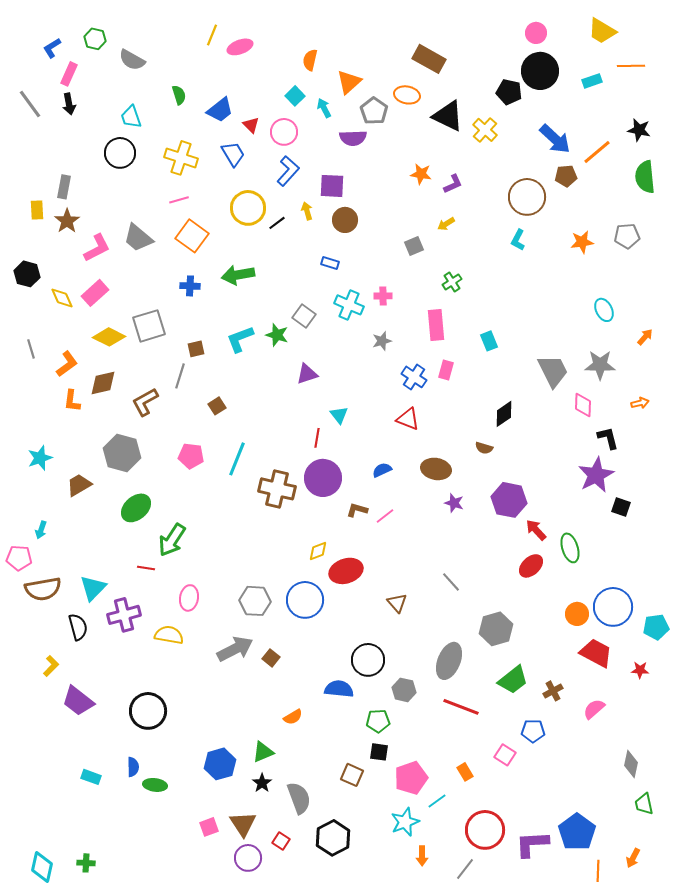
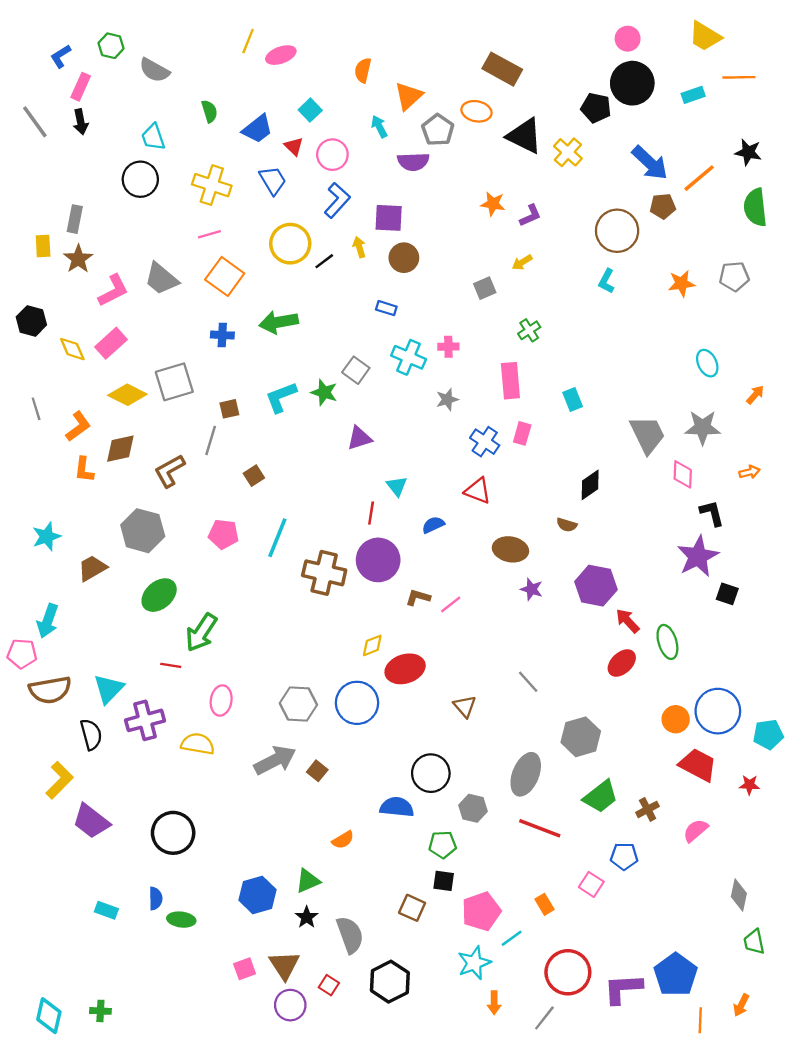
cyan square: (295, 96) -> (310, 110), moved
blue semicircle: (382, 470) -> (433, 525), moved
cyan arrow: (41, 530) -> (48, 621), size x1.6
yellow L-shape: (51, 666) -> (59, 780), size x1.5

